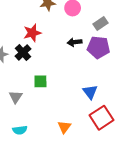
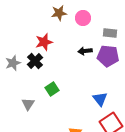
gray rectangle: (101, 24) -> (110, 33), turned 40
green square: (40, 81) -> (52, 89), turned -32

